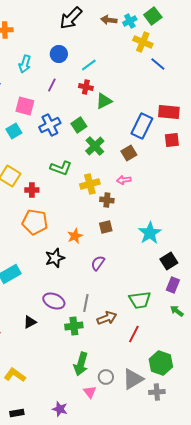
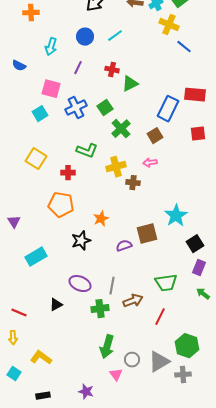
cyan line: (89, 65) -> (115, 36), moved
red square: (172, 140) -> (198, 134), moved
red cross: (32, 190) -> (68, 173), moved
brown square: (106, 227) -> (147, 234), moved, size x1.5
purple semicircle: (98, 263) -> (124, 246), turned 35

